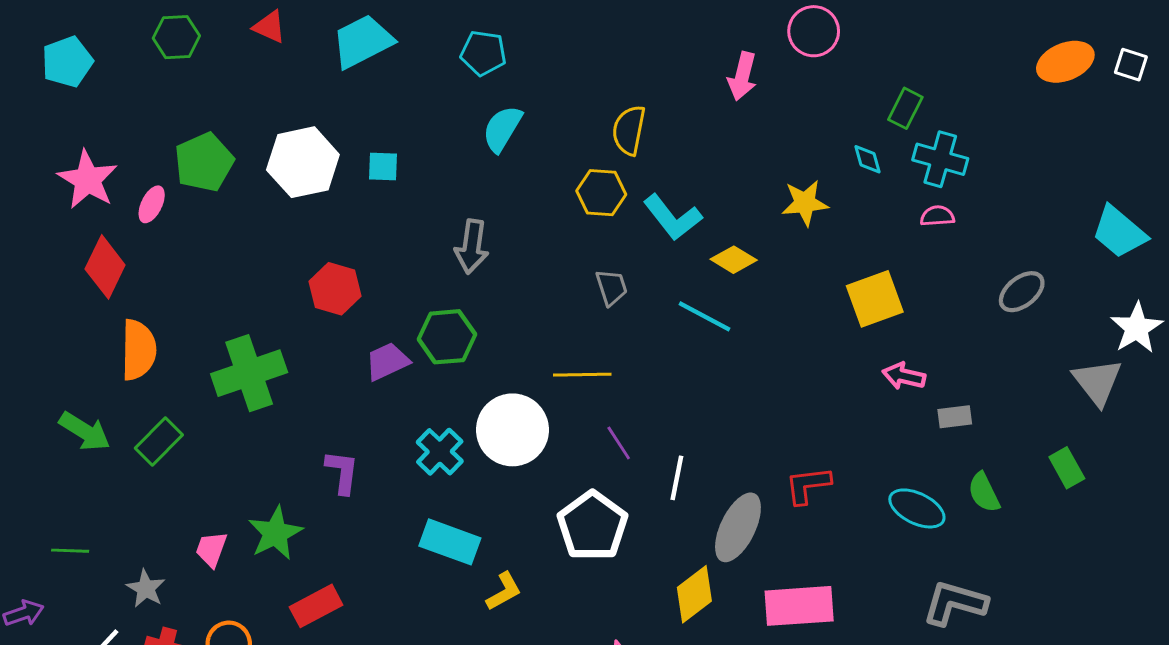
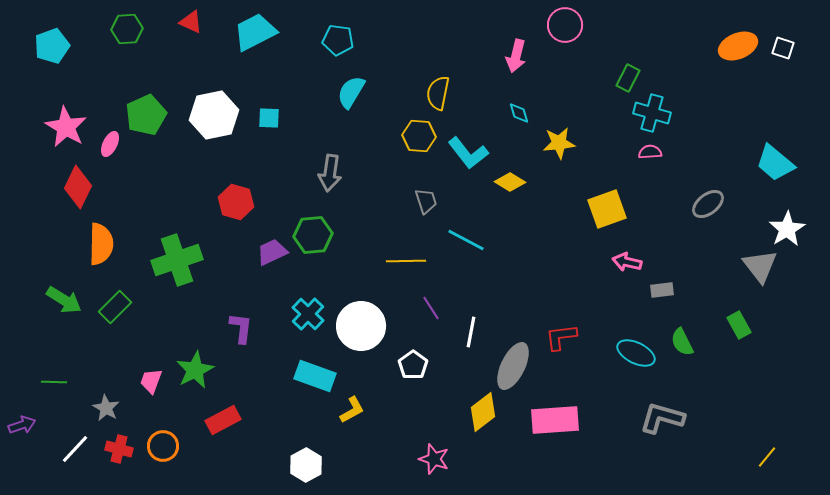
cyan diamond: (867, 159) -> (519, 113), moved
cyan line: (705, 316) -> (466, 240), moved
white circle: (512, 430) -> (361, 326), moved
white pentagon: (592, 526) -> (413, 365), size x0.6

